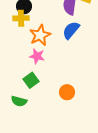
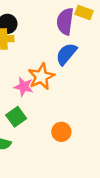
orange star: (40, 35) -> (41, 77), moved

